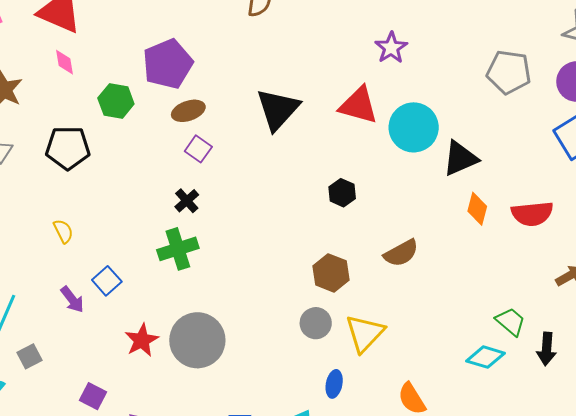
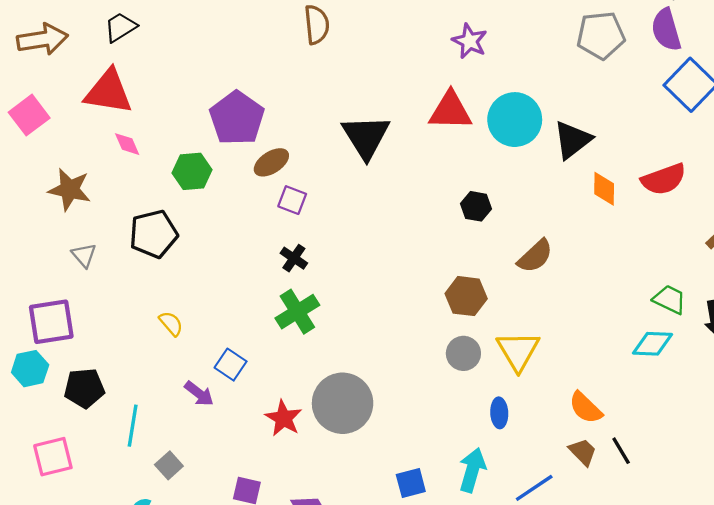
black hexagon: (342, 193) -> (476, 206), moved

